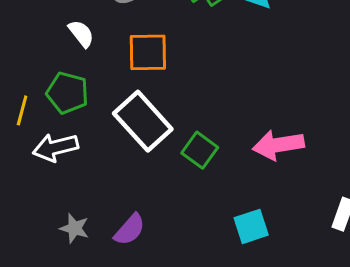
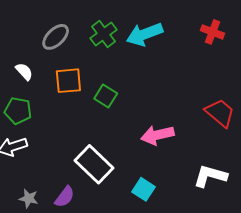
white rectangle: (143, 121) -> (94, 164), moved
green square: (200, 150) -> (106, 96), moved
cyan square: (251, 226) -> (144, 189), turned -35

